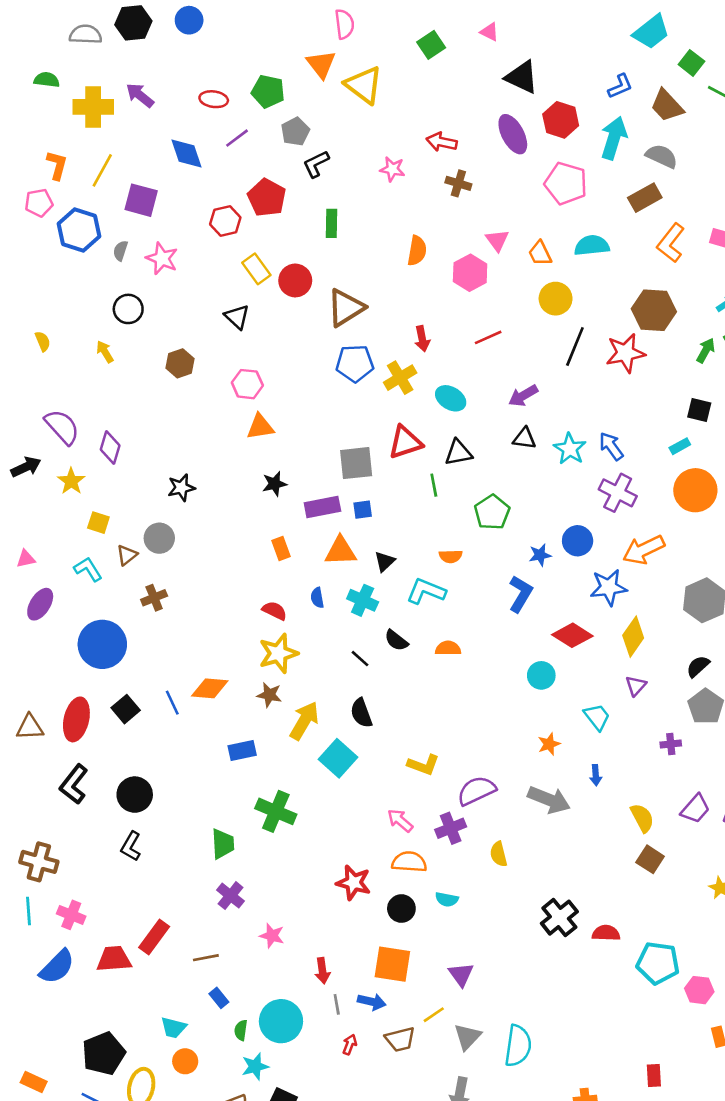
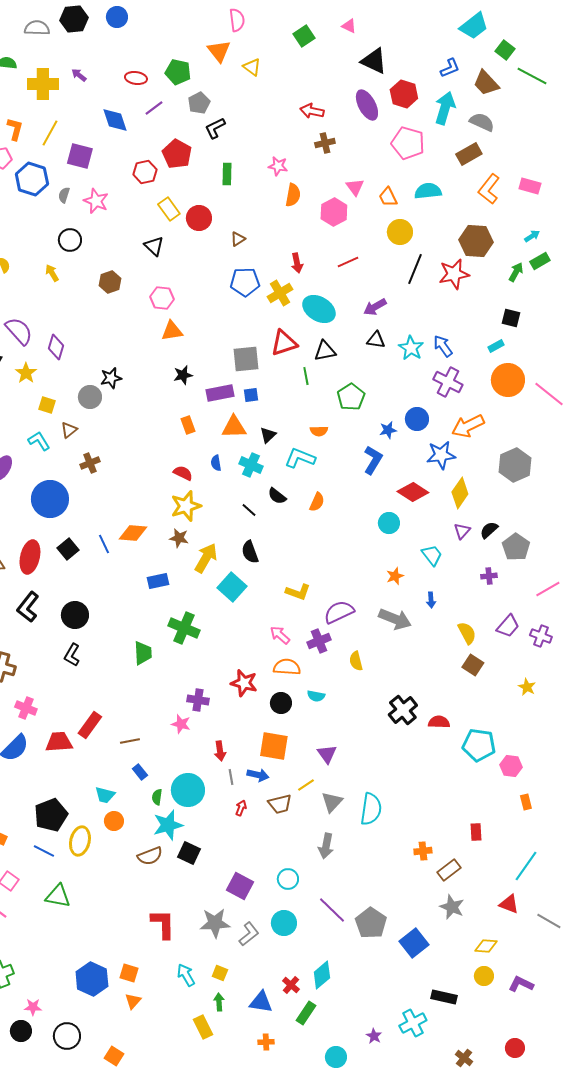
yellow triangle: (364, 85) -> (252, 67), size x0.6
purple arrow: (140, 95) -> (79, 75), size x0.7
pink star: (392, 169) -> (278, 166), moved
brown cross: (458, 183) -> (325, 143), turned -30
brown triangle: (346, 308) -> (238, 239), size x0.5
cyan ellipse: (451, 398) -> (319, 309), size x1.4
gray circle: (159, 538) -> (90, 397), moved
orange semicircle: (448, 648) -> (317, 502), turned 114
black semicircle: (698, 666) -> (489, 530), moved
purple cross: (230, 896) -> (198, 700), moved, turned -30
cyan star: (255, 1066) -> (168, 825), size x1.4

